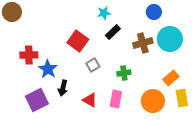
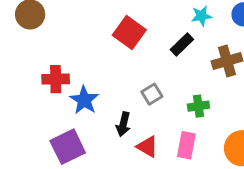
cyan star: (104, 13) -> (201, 16), moved
red square: (78, 41) -> (129, 32), moved
black arrow: (63, 88) -> (123, 124), moved

